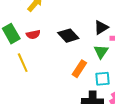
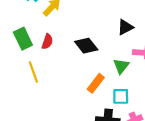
black triangle: (101, 28) -> (125, 27), moved
red semicircle: (33, 35) -> (47, 42), turned -64

